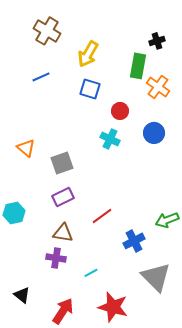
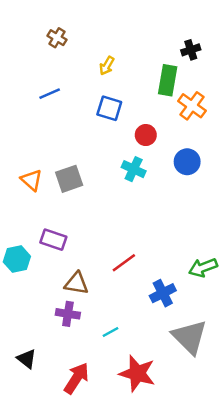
brown cross: (47, 31) -> (57, 38), size x0.6
yellow arrow: (88, 54) -> (107, 66), size x0.6
gray square: (62, 163) -> (69, 179), moved
purple rectangle: (63, 197) -> (53, 240), moved, turned 45

